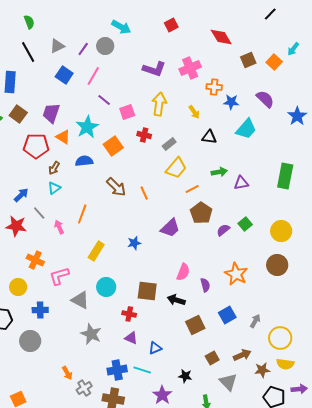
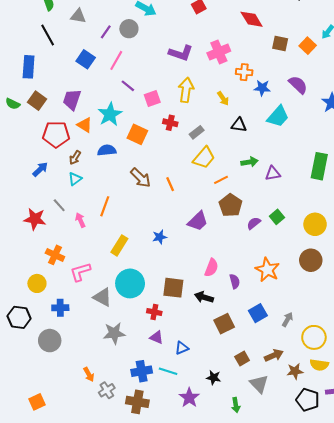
gray triangle: (57, 46) -> (78, 16), moved, turned 35
brown square: (248, 60) -> (280, 44), turned 35
orange square: (113, 146) -> (137, 134), turned -30
blue arrow: (21, 195) -> (40, 169), moved
cyan circle: (106, 287) -> (130, 283), size x1.4
gray star: (91, 334) -> (114, 333), turned -30

